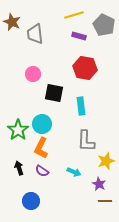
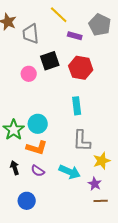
yellow line: (74, 15) -> (59, 15), moved, turned 60
black square: (54, 93) -> (50, 61), moved, turned -30
orange L-shape: (41, 148) -> (37, 148), turned -100
cyan arrow: (74, 172) -> (70, 172), size x1.5

